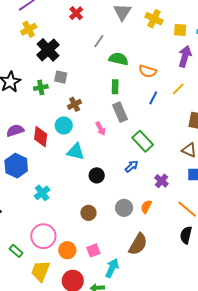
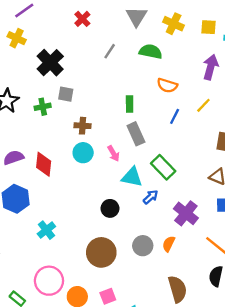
yellow cross: (29, 29) -> (17, 38), moved, turned -35
yellow square: (180, 30) -> (209, 27), moved
green semicircle: (118, 59) -> (151, 51), moved
brown cross: (75, 104) -> (82, 126), turned 32
cyan circle: (64, 125) -> (83, 153), moved
cyan triangle: (76, 152) -> (132, 177), moved
purple cross: (161, 181) -> (186, 213), size x1.5
brown circle: (88, 213) -> (101, 252), size x1.6
brown semicircle: (138, 244) -> (177, 289), moved, turned -45

